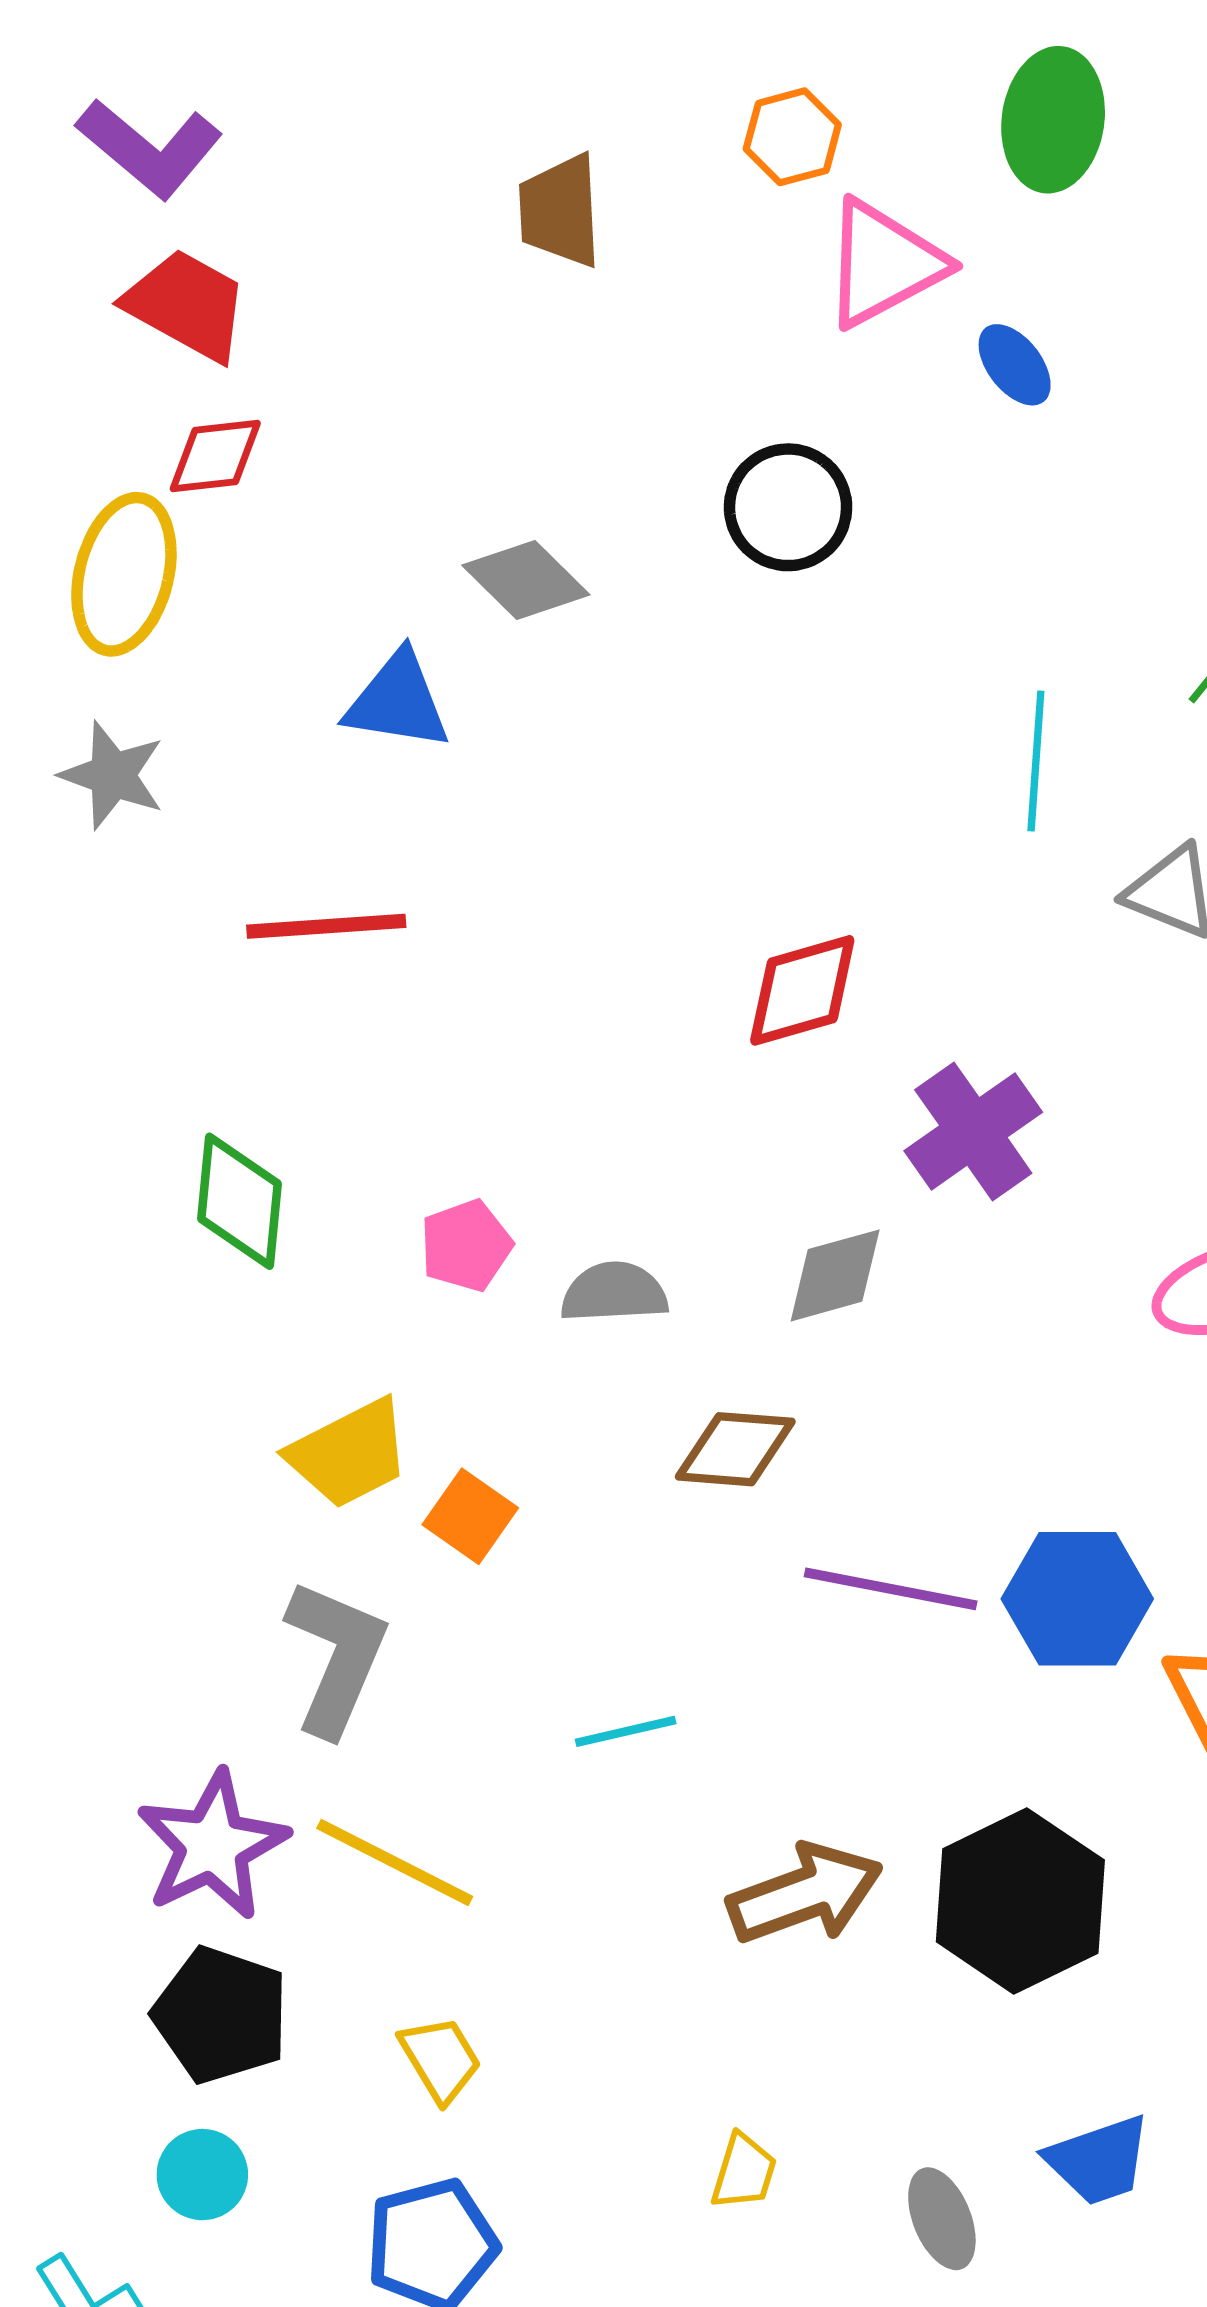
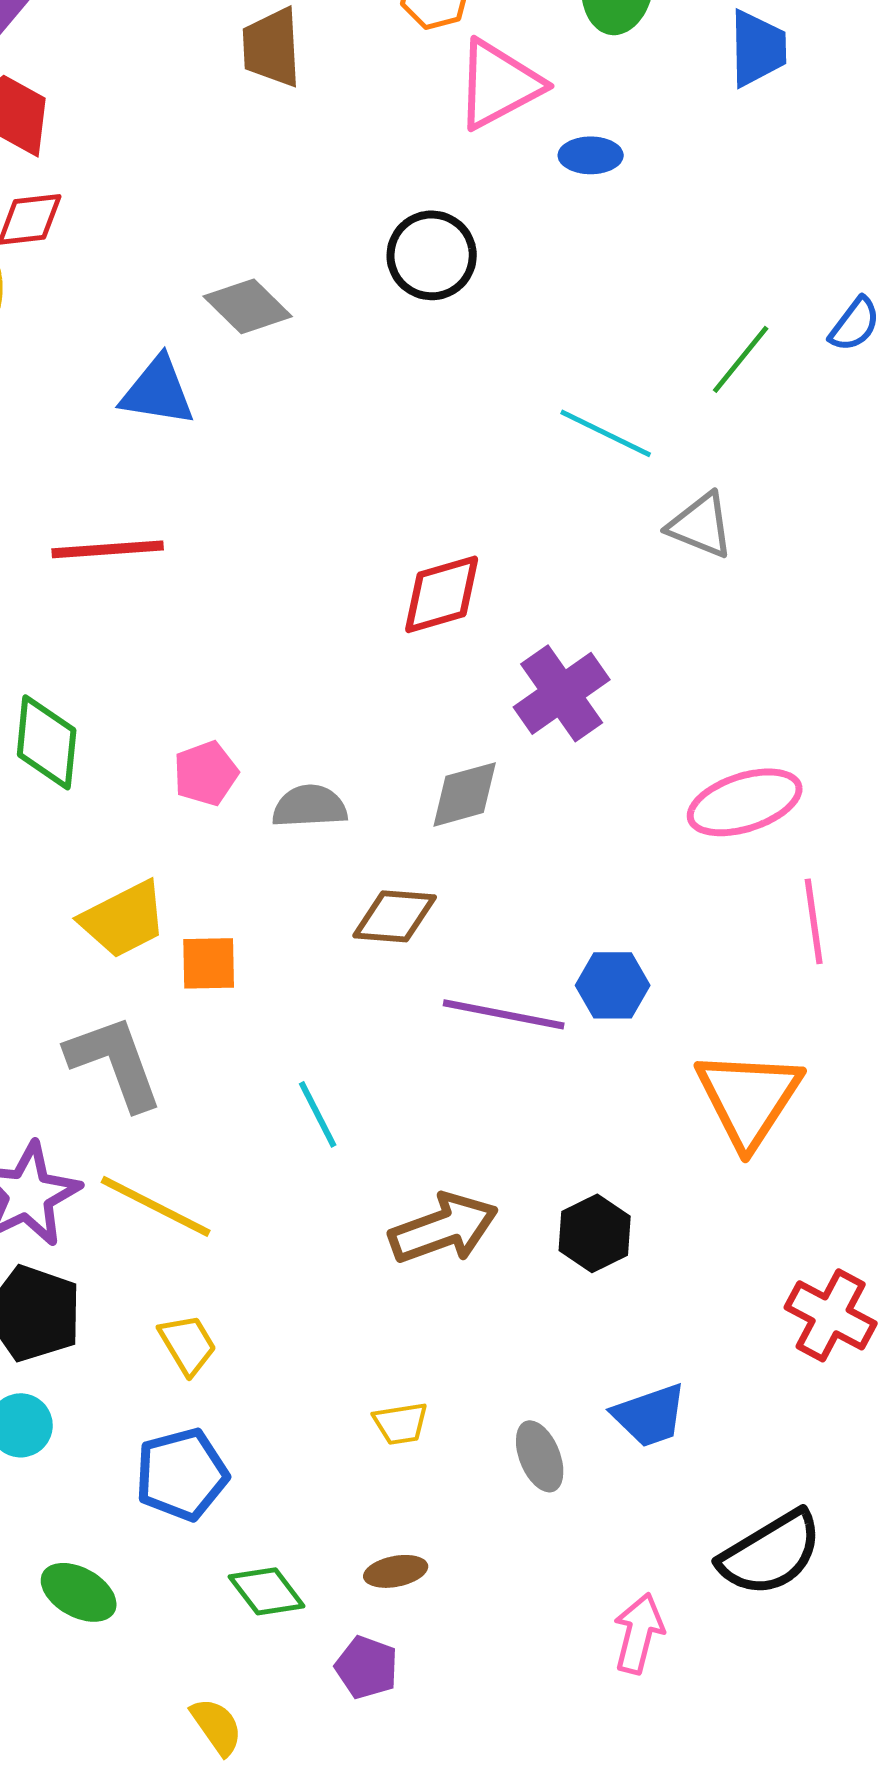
blue ellipse: (1015, 365) -> (591, 155), turned -52
cyan line: (1036, 761) -> (606, 433), turned -68
orange square: (470, 1516) -> (209, 963), turned -36
blue hexagon: (1077, 1599) -> (613, 985), moved, size x0.7
gray L-shape: (336, 1657) -> (115, 1062), turned -43
cyan line: (626, 1731) -> (318, 1114), turned 76
black hexagon: (1020, 1901) -> (595, 1233), size x0.6
yellow trapezoid: (744, 2172) -> (401, 1423), turned 64

